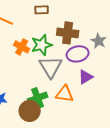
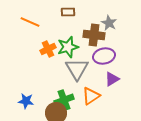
gray star: (99, 41) -> (109, 23), moved
orange cross: (22, 47) -> (48, 49), turned 35
orange triangle: (65, 94) -> (91, 96), turned -42

